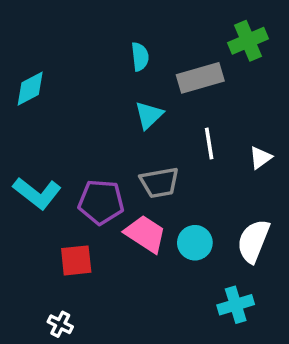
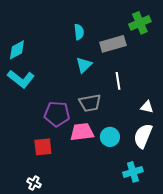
white triangle: (260, 158) -> (147, 107), moved, turned 48
cyan L-shape: (37, 193) -> (21, 79), moved
pink trapezoid: (145, 234) -> (82, 132), turned -40

